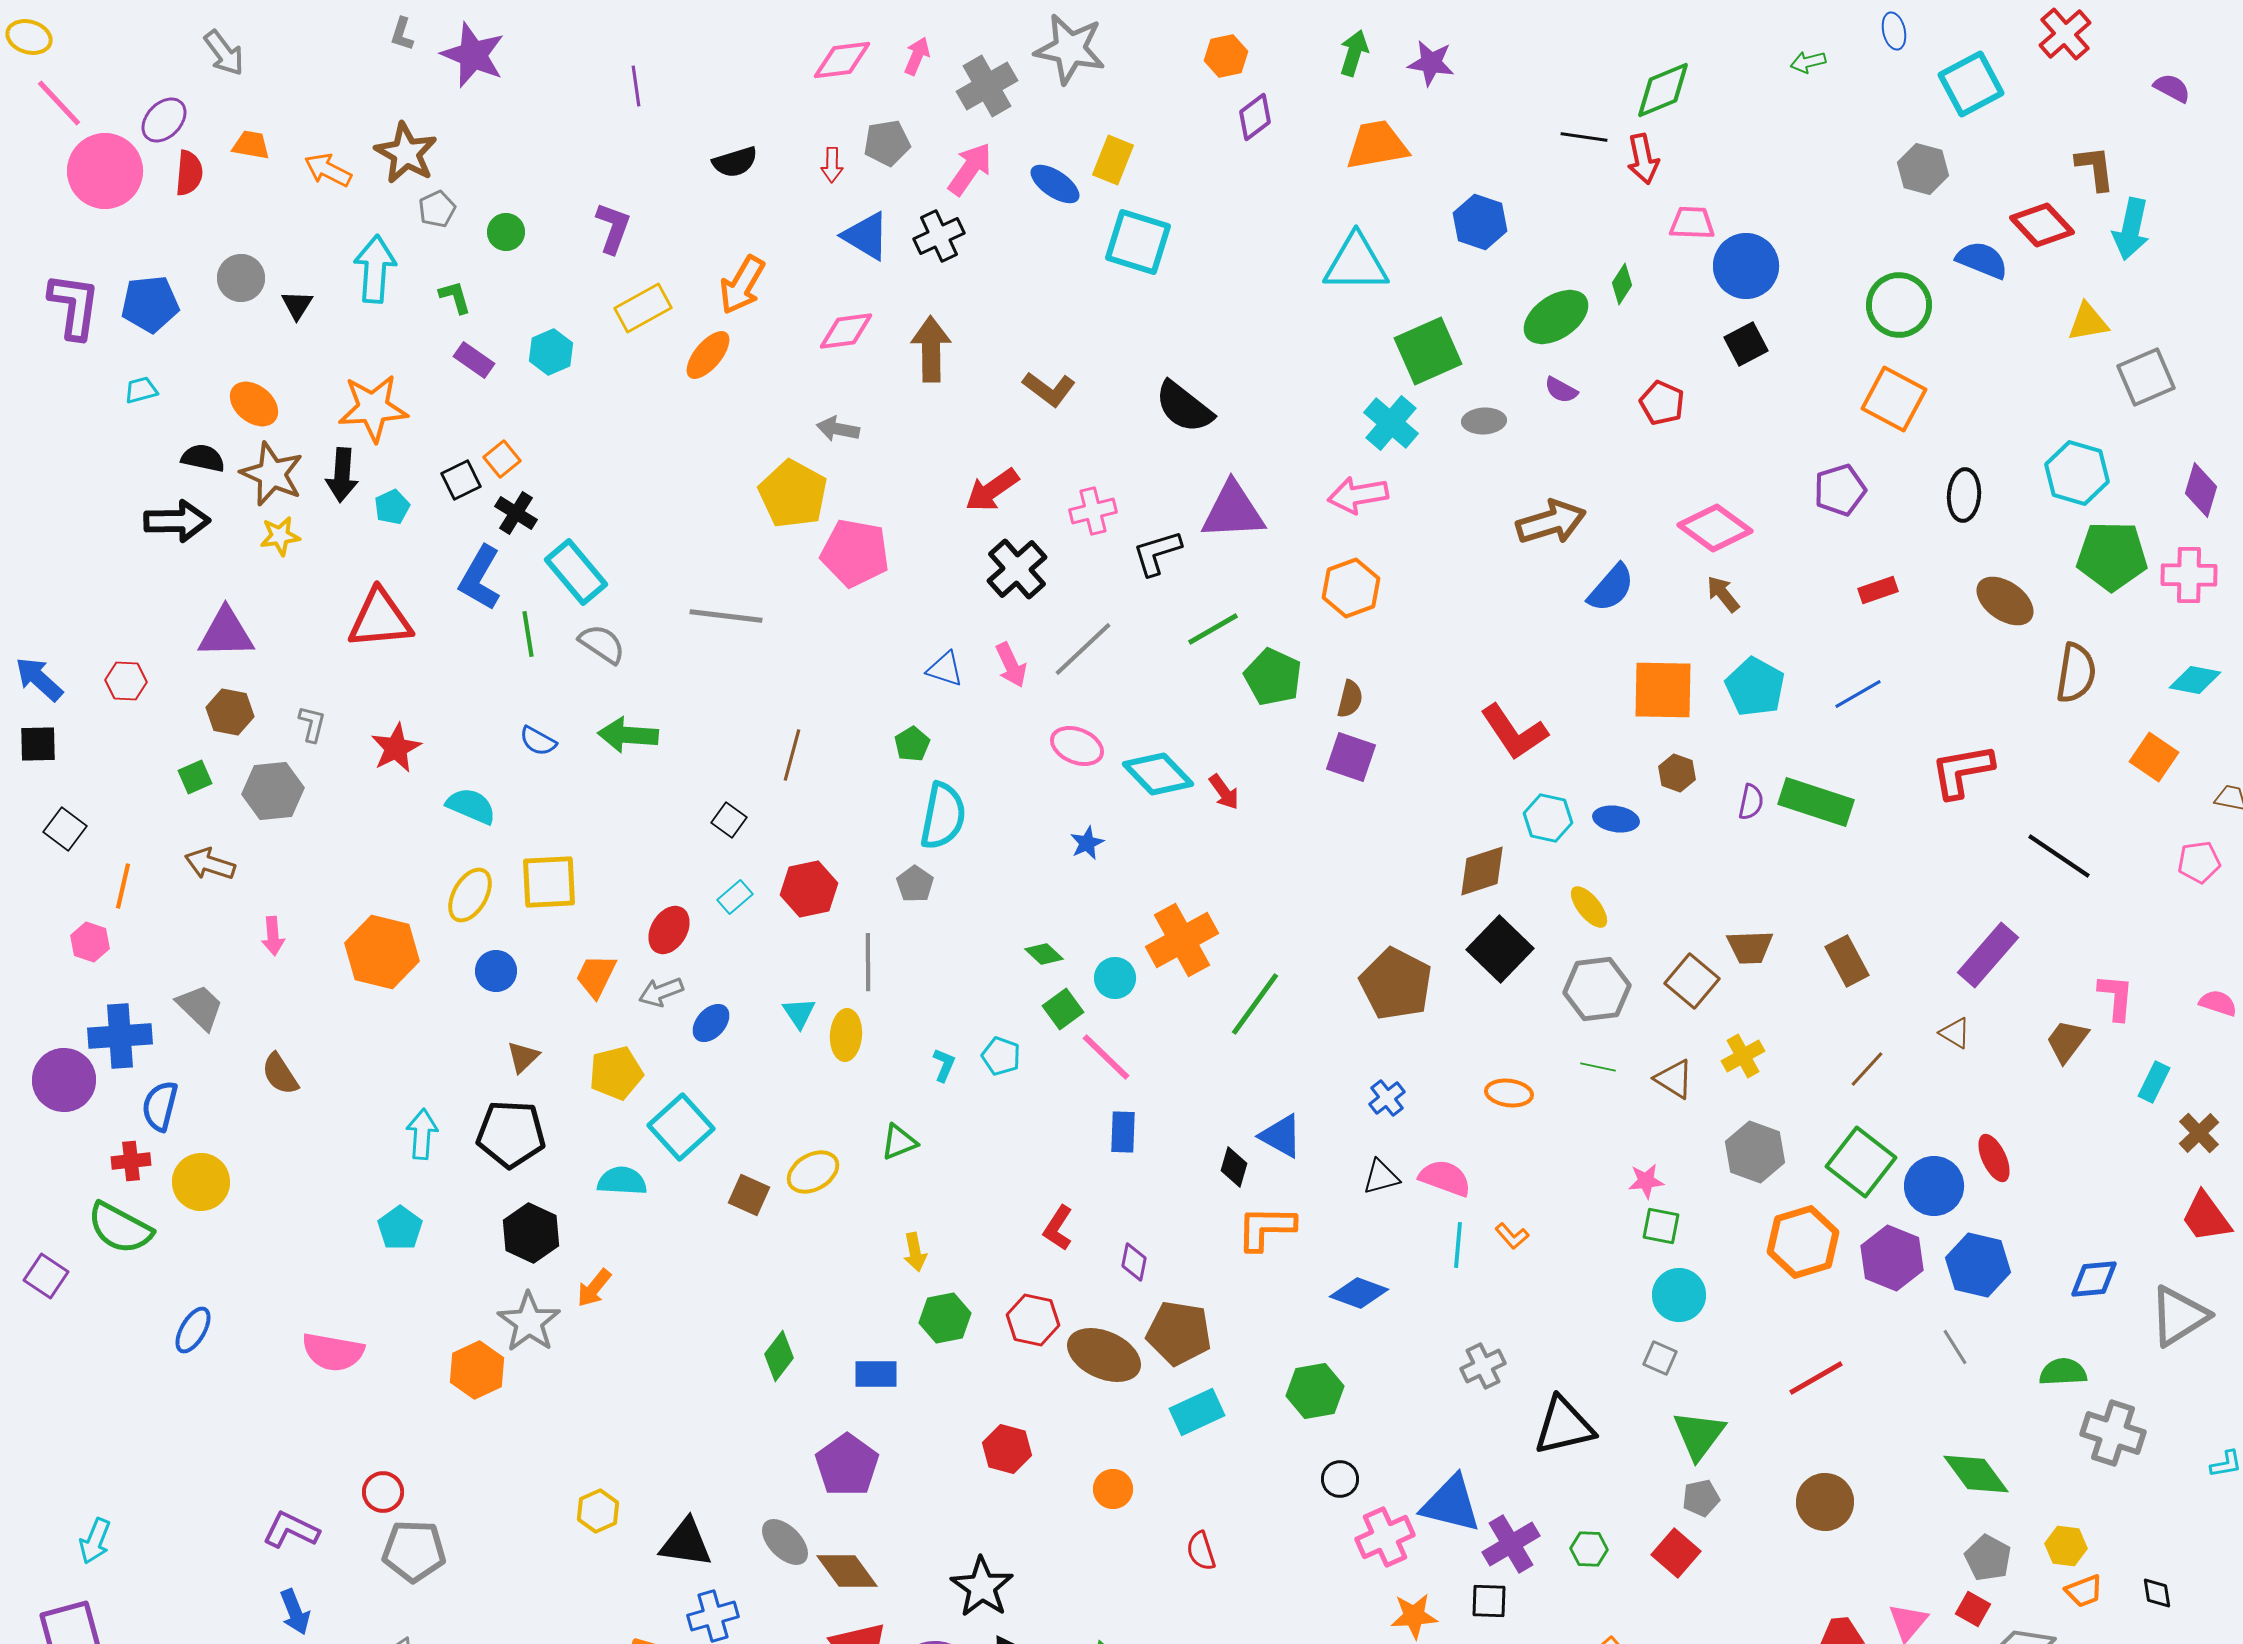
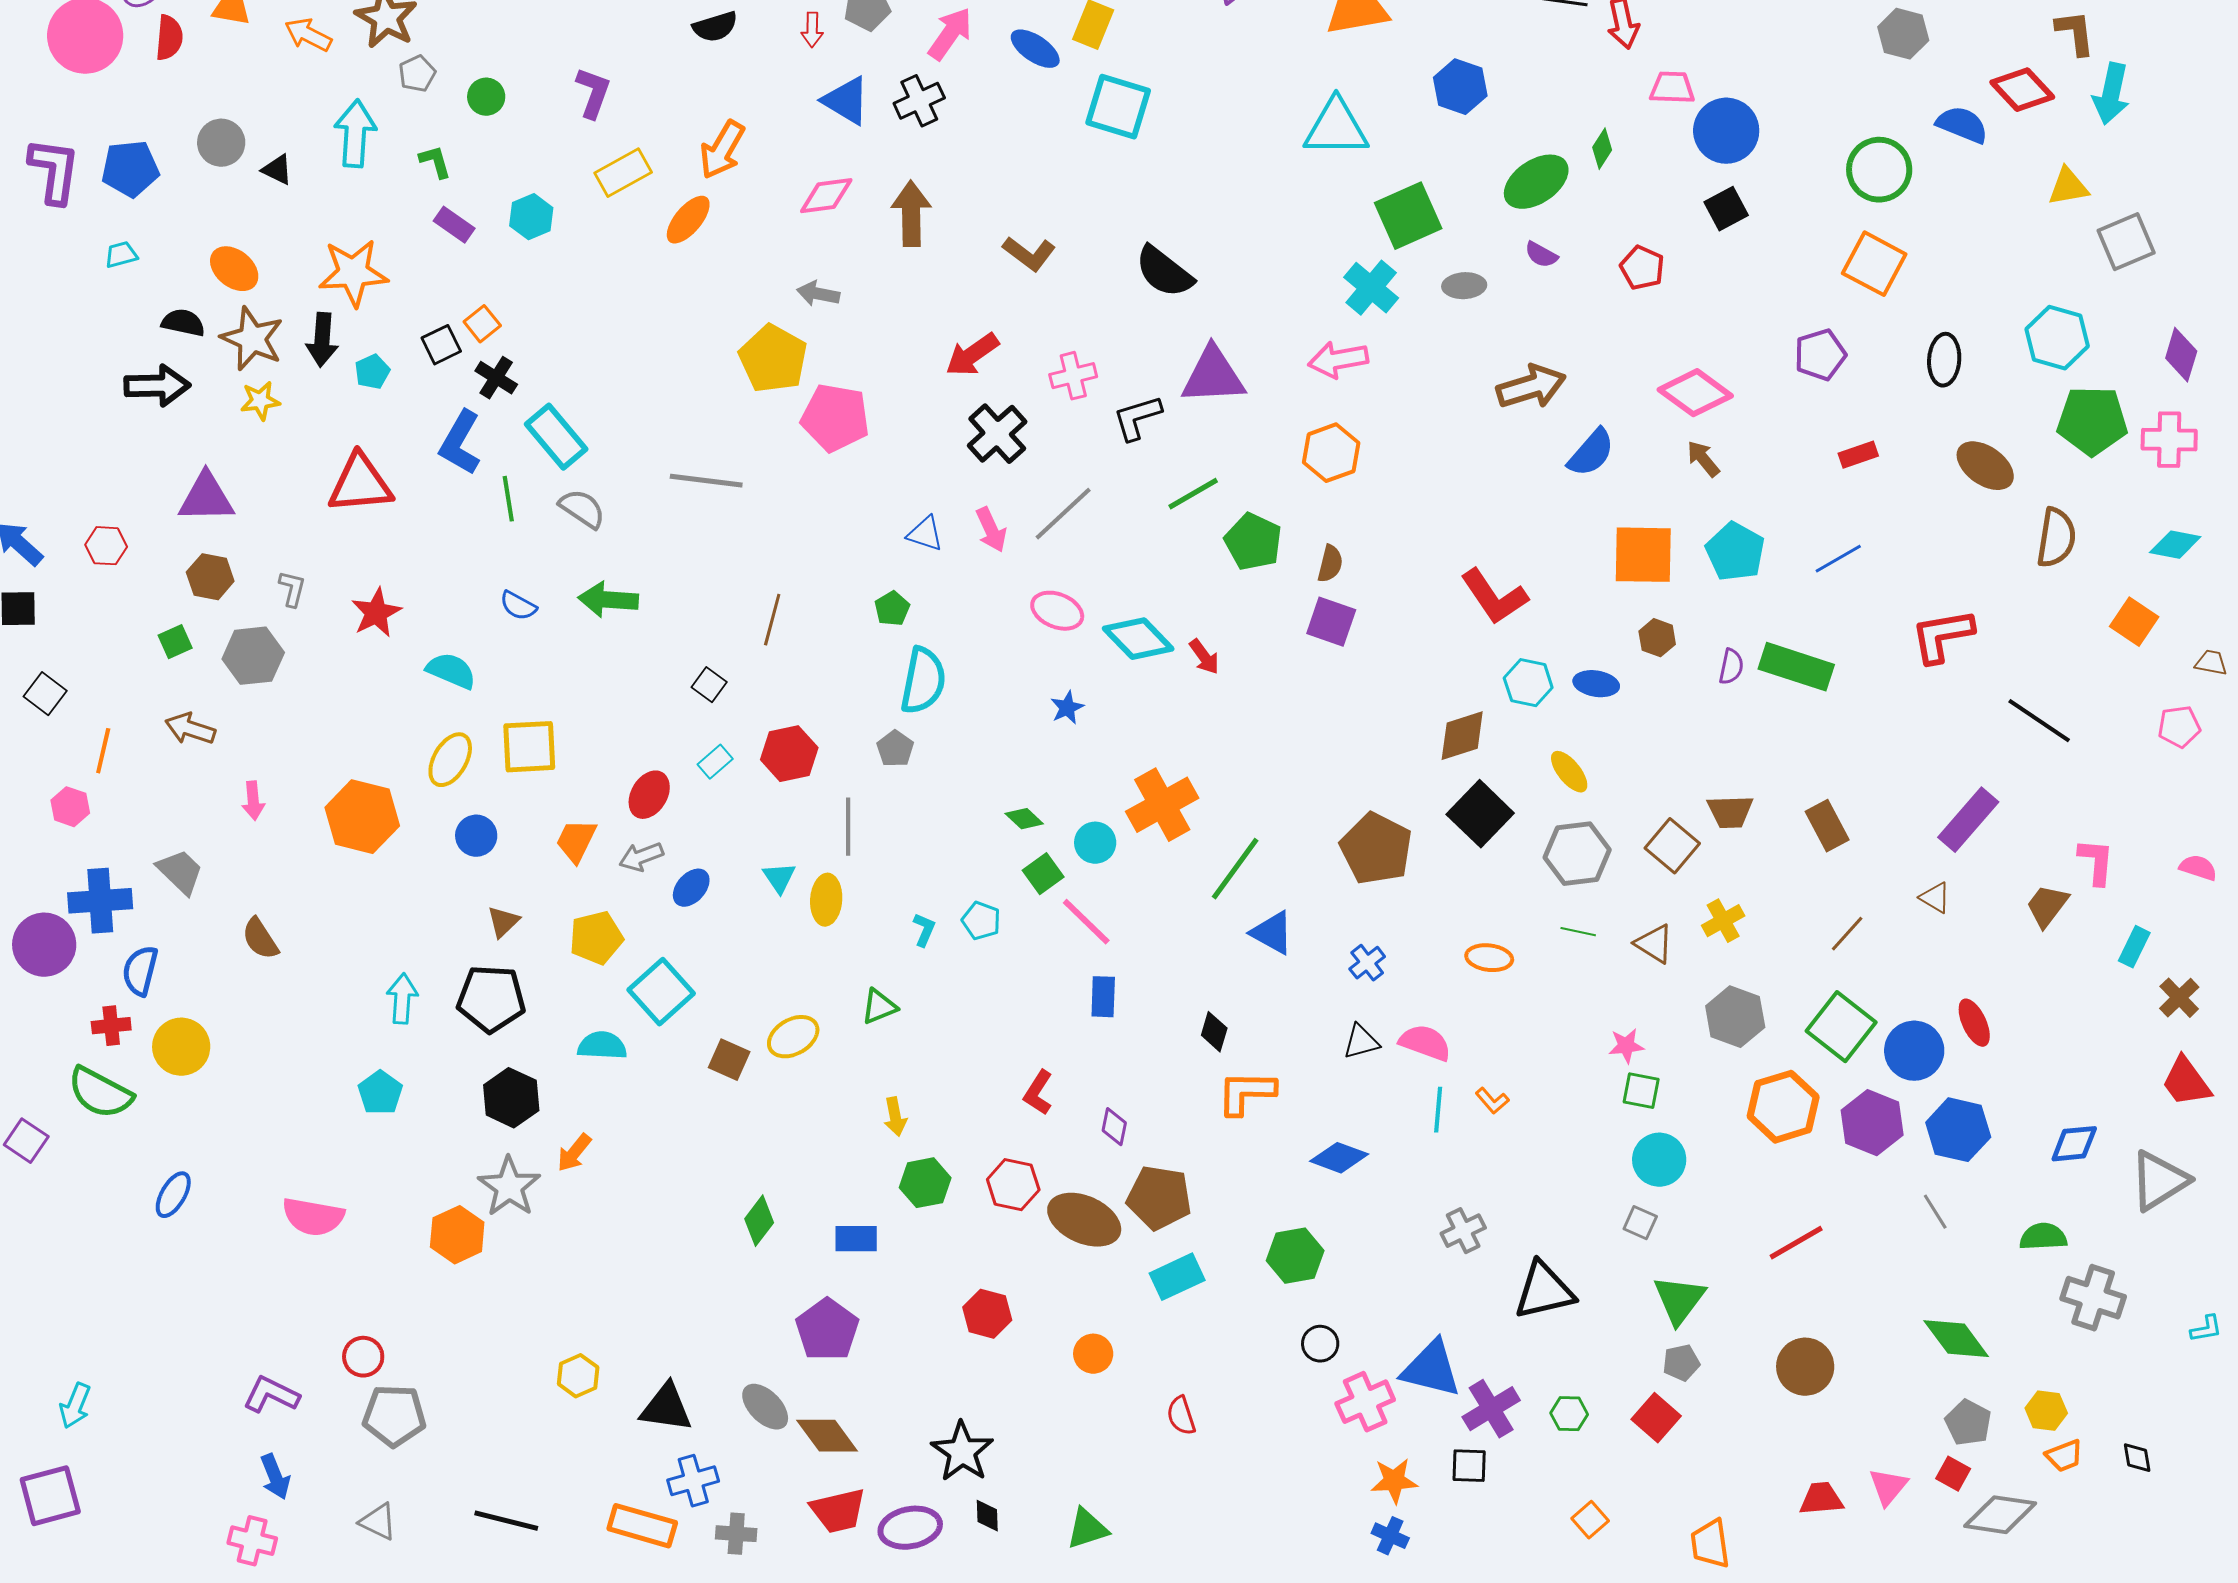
black triangle: (297, 305) -> (277, 170), turned -36
blue triangle: (1281, 1136) -> (1272, 933), moved

